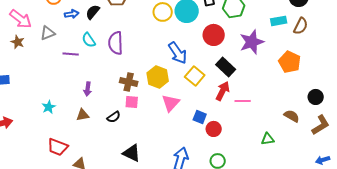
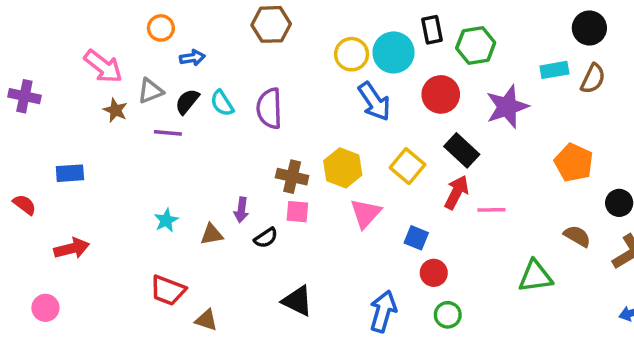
black semicircle: (93, 12) -> (187, 101), moved
brown star: (18, 42) -> (115, 110), moved
blue arrow: (178, 53) -> (374, 101), moved
purple line: (71, 54) -> (168, 133), moved
orange pentagon: (290, 62) -> (574, 163), moved
purple arrow: (88, 89) -> (241, 210), moved
cyan star: (49, 107) -> (166, 220), moved
red circle: (214, 129) -> (434, 273), moved
green triangle: (268, 139) -> (535, 276), size x1.5

